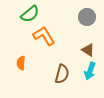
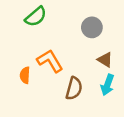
gray circle: (87, 17) -> (92, 27), moved
orange L-shape: (44, 36) -> (50, 61), moved

